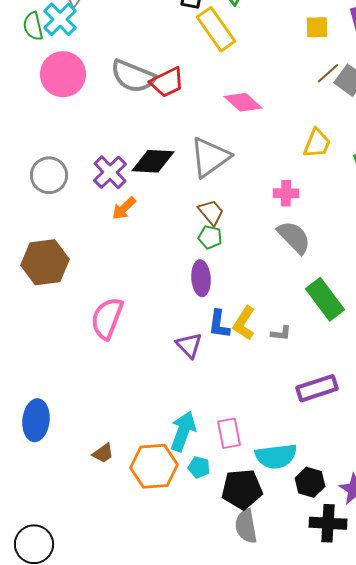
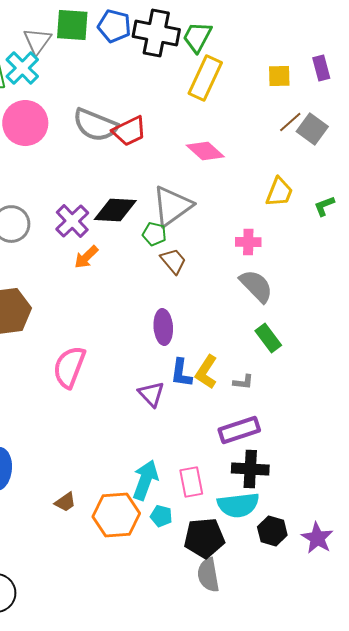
yellow rectangle: (216, 29) -> (205, 78), moved, turned 60
green pentagon: (210, 237) -> (154, 234), moved
green rectangle: (325, 299) -> (268, 338), moved, size x0.7
purple rectangle: (317, 388) -> (239, 430), moved
black cross: (328, 523) -> (250, 469), moved

